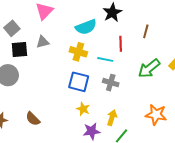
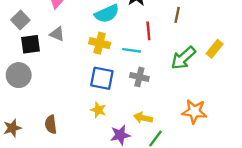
gray triangle: (43, 42) -> (57, 34), turned 40
yellow star: (83, 109) -> (98, 110), moved
yellow arrow: (112, 118) -> (143, 118), turned -91
brown semicircle: (33, 119) -> (51, 124), turned 42

